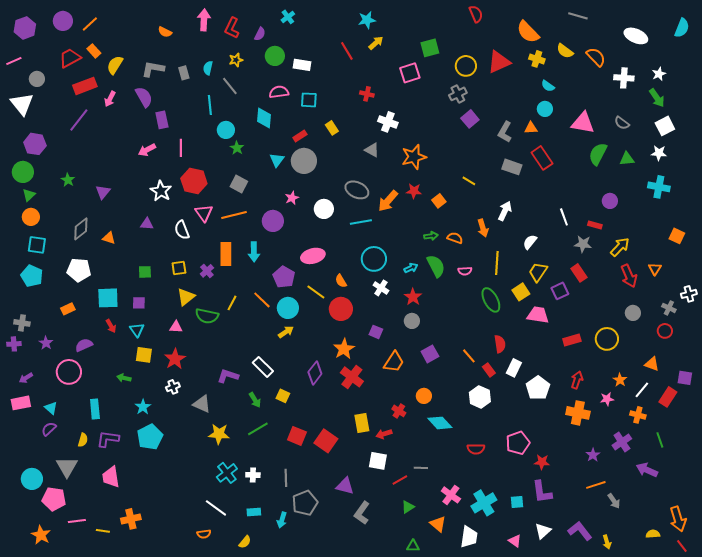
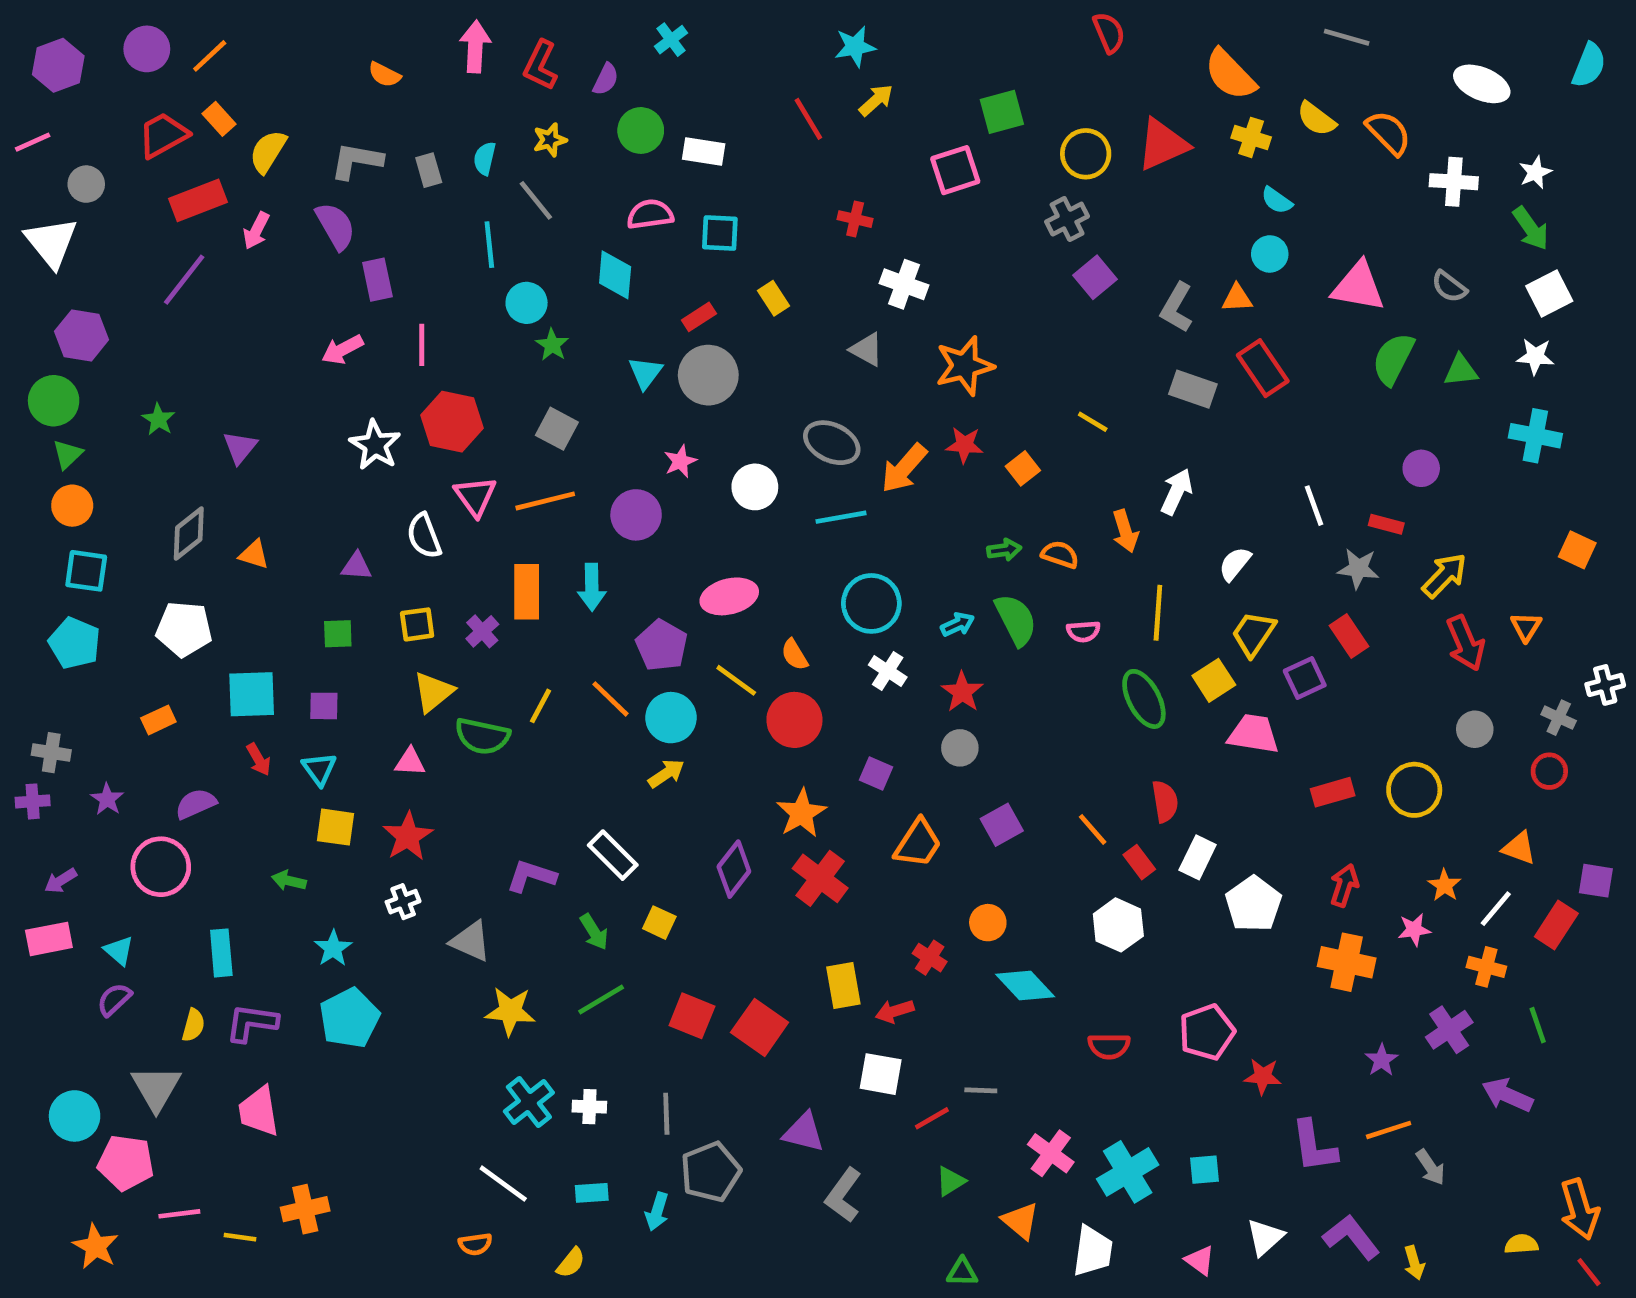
purple triangle: (147, 224) -> (356, 566), moved
purple L-shape: (542, 492) -> (1314, 1146), moved

